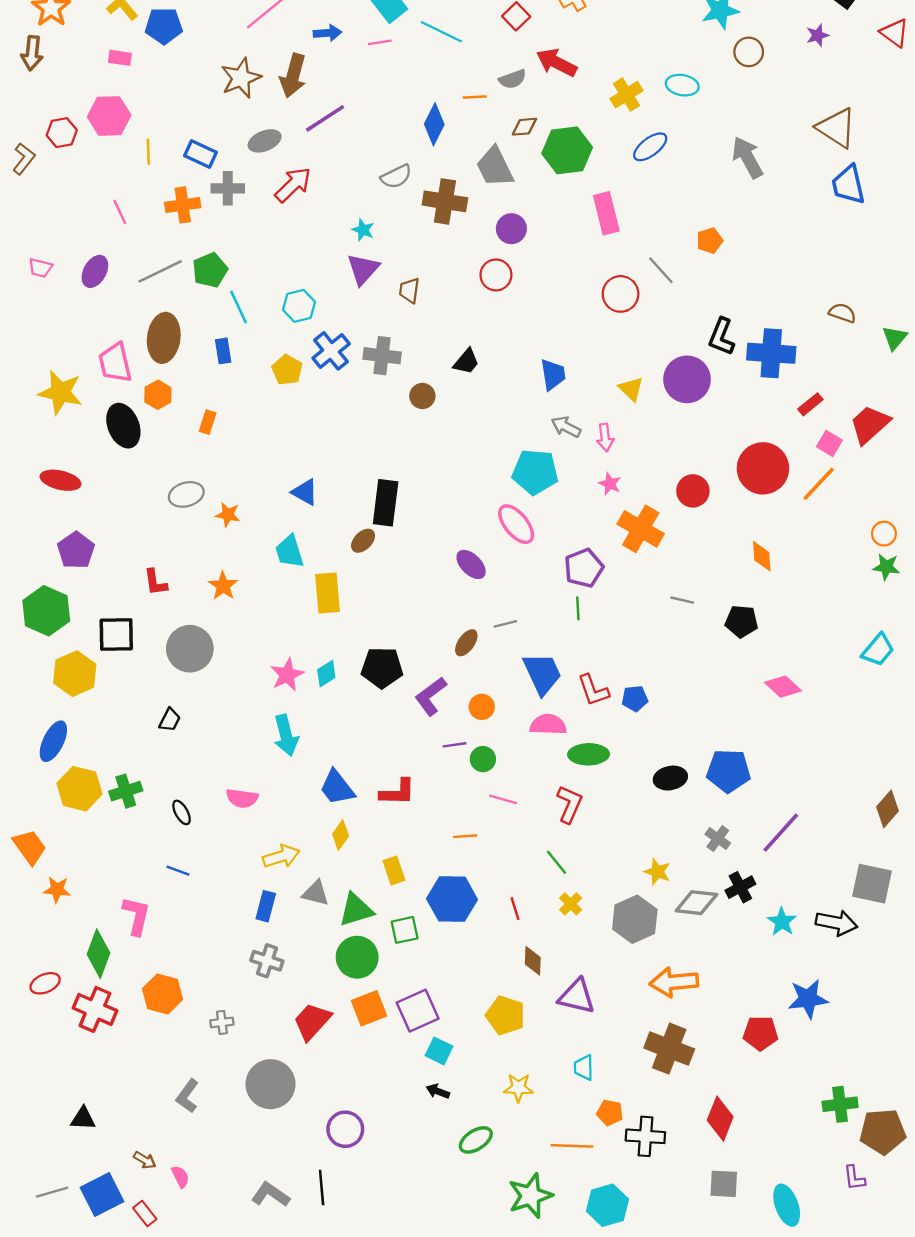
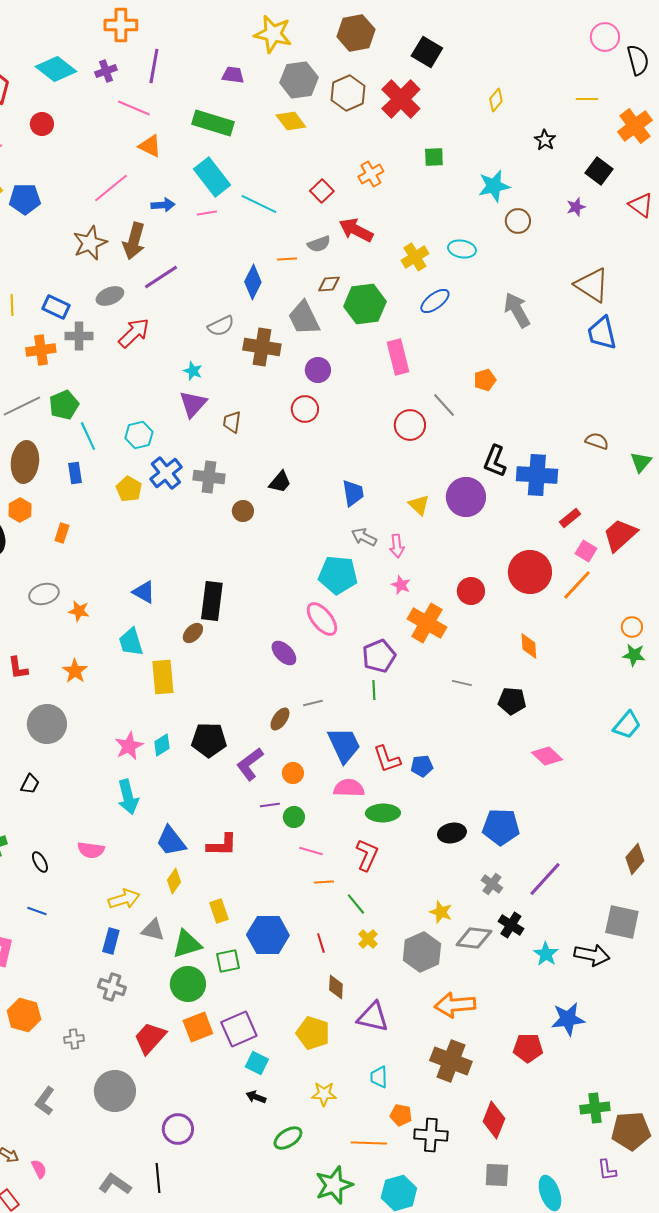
orange line: (465, 836) -> (324, 882), moved
black cross: (740, 887) -> (511, 925), turned -30

